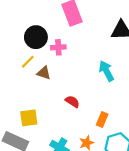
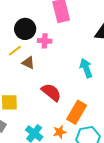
red semicircle: (72, 102) -> (51, 92), size x1.5
orange rectangle: (102, 119) -> (77, 112), size x1.6

